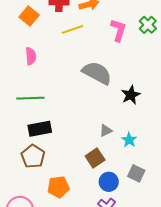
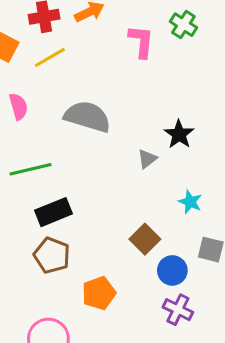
yellow line: (72, 29) -> (50, 57), moved
gray semicircle: (97, 73) -> (87, 117), moved
gray triangle: (106, 131) -> (147, 159), moved

